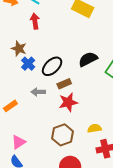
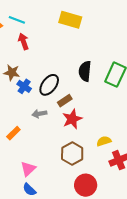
black semicircle: (88, 59) -> (85, 71), turned -48

